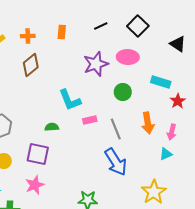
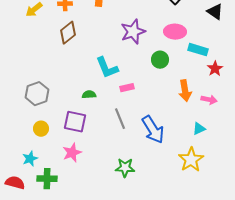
pink ellipse: (128, 57) -> (175, 32), moved
gray line: (116, 129) -> (120, 119), moved
pink arrow: (172, 132) -> (209, 100), turned -91
cyan triangle: (166, 154) -> (199, 129), moved

